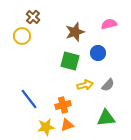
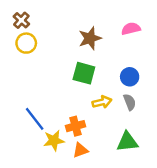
brown cross: (33, 17) -> (21, 20), moved
blue circle: (98, 53) -> (130, 77), moved
gray semicircle: (108, 85) -> (130, 102), turned -64
yellow star: (46, 127) -> (54, 141), moved

